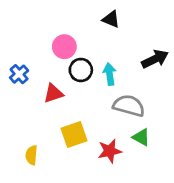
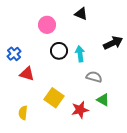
pink circle: (64, 47) -> (47, 25), moved
red triangle: (53, 93) -> (27, 74), moved, turned 35
gray semicircle: (129, 106) -> (94, 77), size x0.7
yellow square: (74, 135) -> (54, 98), turned -36

